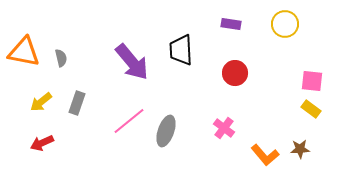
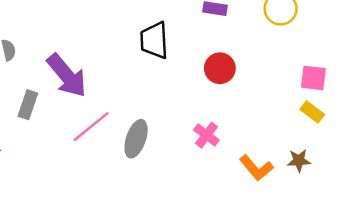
purple arrow: (132, 62) -> (67, 76), moved

